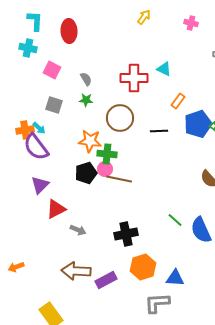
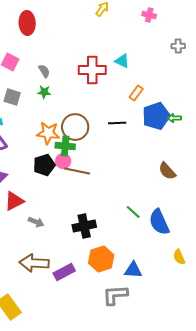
brown circle: (120, 118) -> (75, 127), moved

